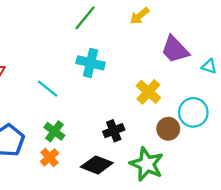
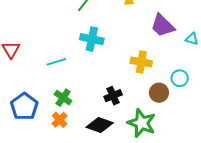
cyan line: (48, 89) -> (56, 62), turned -54
yellow cross: (148, 92) -> (141, 62), turned -30
cyan circle: (193, 112) -> (180, 78), size x0.7

